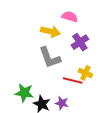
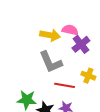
pink semicircle: (70, 17) -> (70, 30), moved
red line: (73, 81) -> (65, 85), moved

